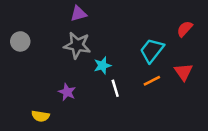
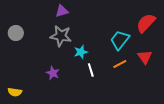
red semicircle: (185, 29) -> (146, 23), size x1.5
yellow semicircle: (40, 116) -> (15, 92), moved

